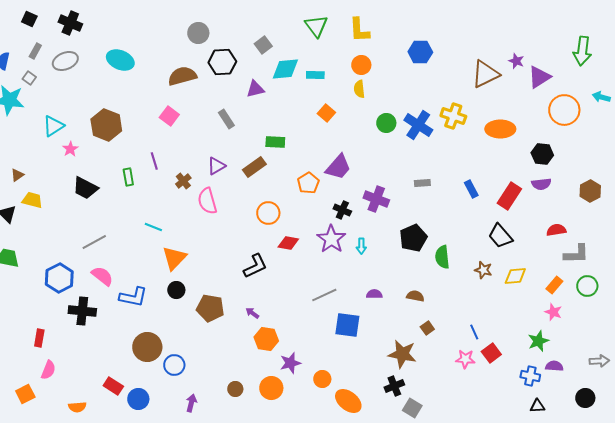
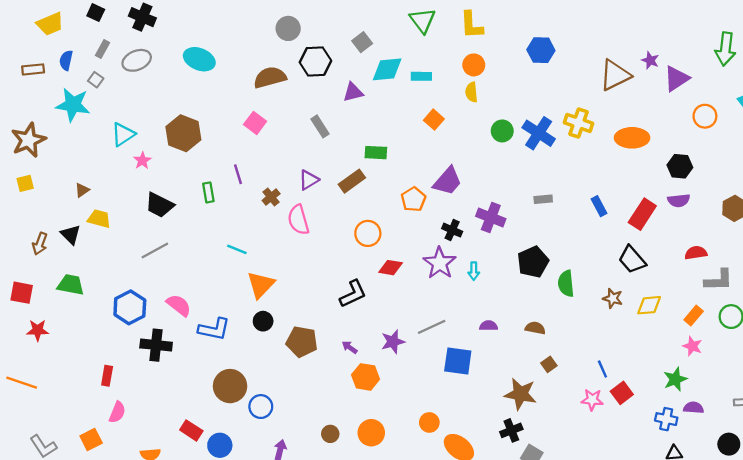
orange circle: (564, 110) -> (705, 116), size x0.7
gray line: (94, 242) -> (155, 251), moved
purple star: (290, 363) -> (393, 342), moved

